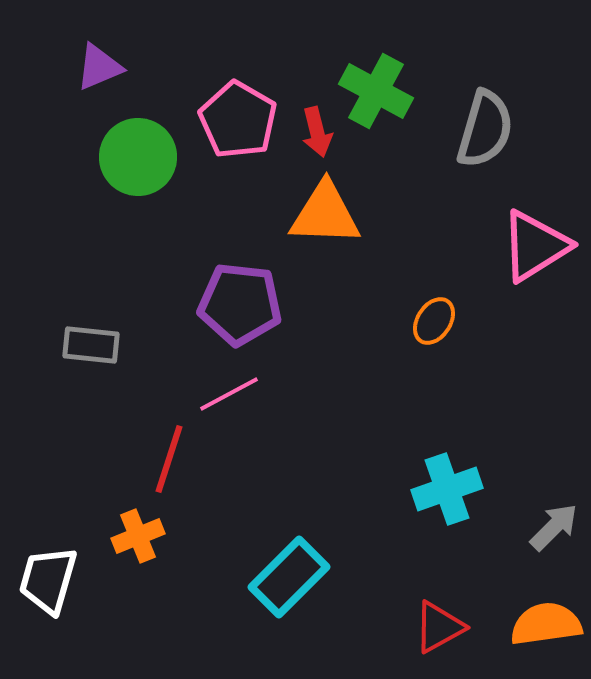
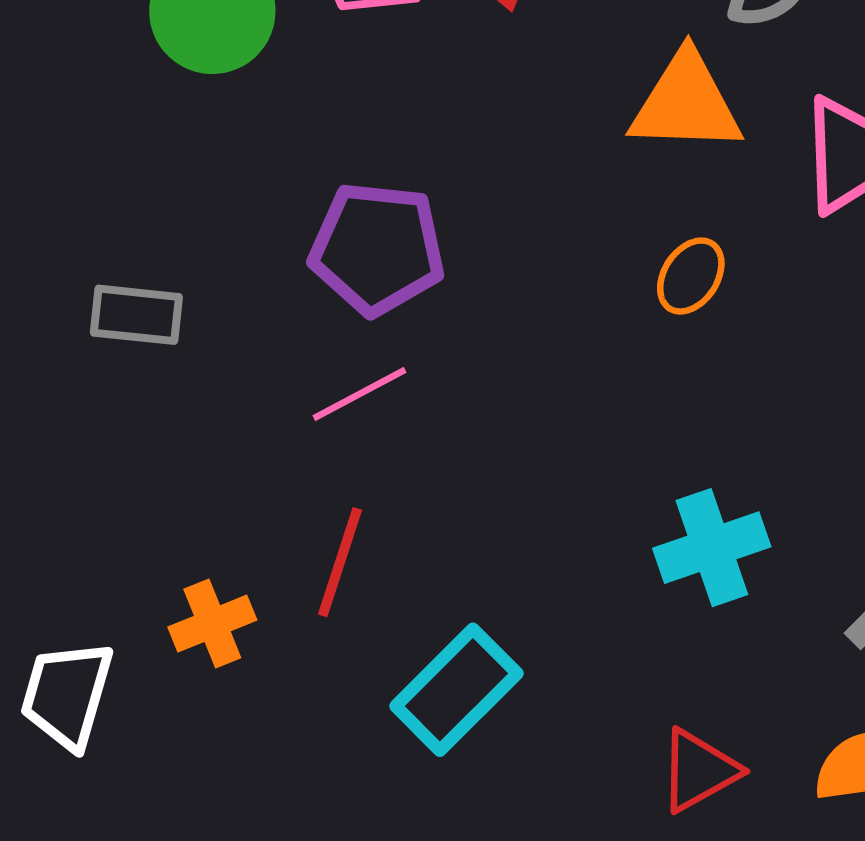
orange triangle: (325, 214) -> (686, 103), moved
red line: (169, 459) -> (340, 562), moved

